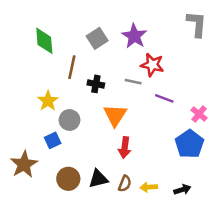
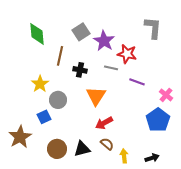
gray L-shape: (197, 24) -> (153, 28), moved
purple star: (134, 36) -> (104, 41), moved
red arrow: (125, 148) -> (104, 123), turned 54
brown semicircle: (125, 184) -> (107, 144), moved, turned -72
yellow arrow: (149, 187) -> (124, 156), turned 88

